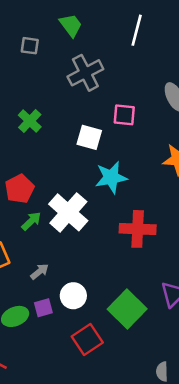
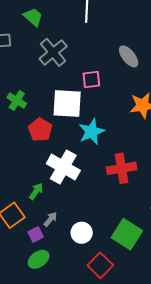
white square: (89, 137) -> (67, 103), size x1.5
red pentagon: (20, 189) -> (40, 130), moved
green arrow: (31, 221) -> (36, 191), moved
purple square: (43, 308) -> (36, 234), moved

